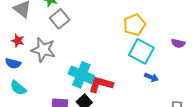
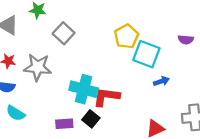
gray square: (60, 19) -> (64, 33), moved
yellow pentagon: (134, 25) -> (126, 36), moved
blue arrow: (151, 77) -> (161, 81), turned -32

